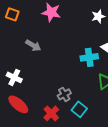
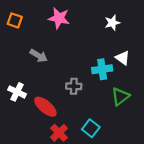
gray cross: (64, 94) -> (74, 86), moved, turned 32
red ellipse: (18, 104) -> (45, 107), moved

